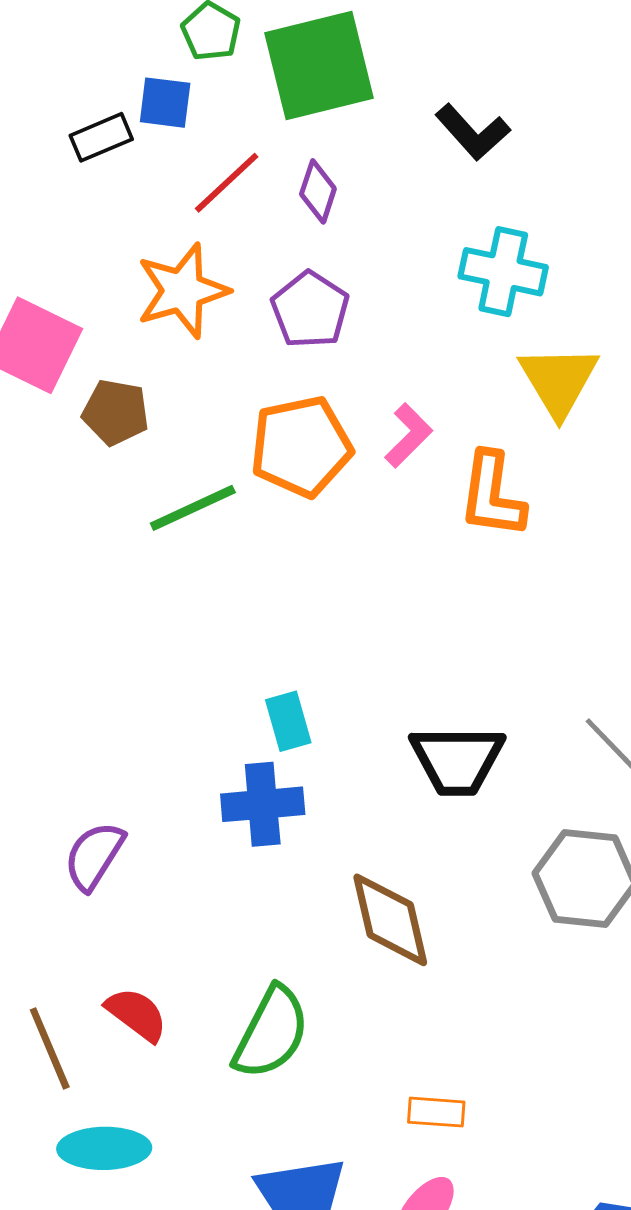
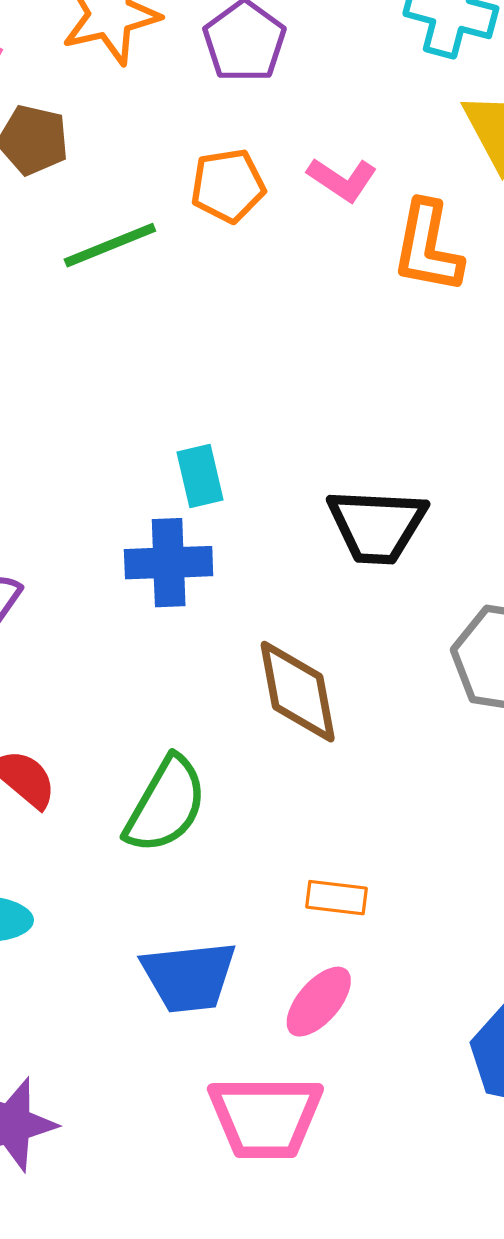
pink L-shape: (409, 435) -> (342, 179), turned 76
orange pentagon: (301, 446) -> (228, 186), size x0.7

